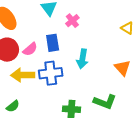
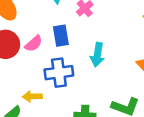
yellow arrow: (23, 75) -> (32, 96), moved, size x0.7

